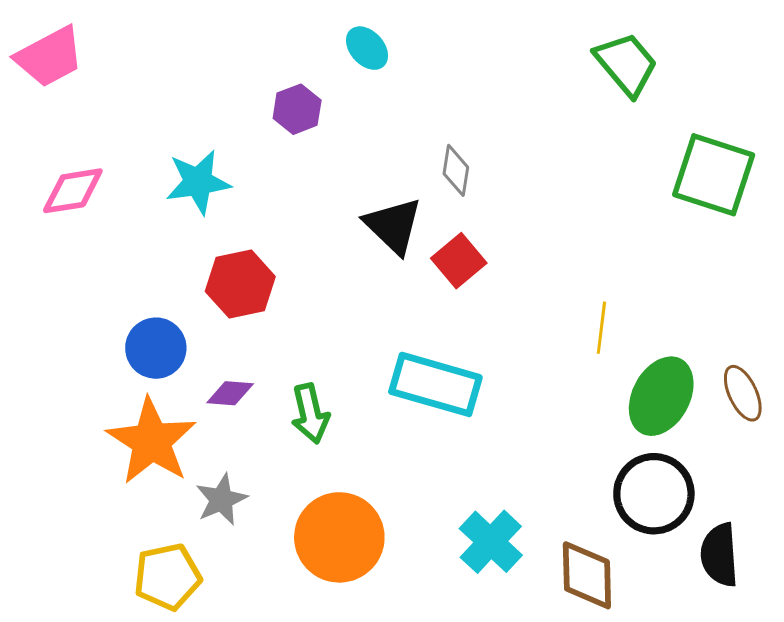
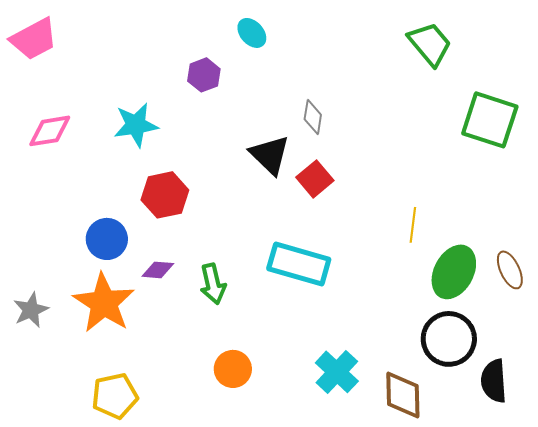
gray star: (221, 500) -> (31, 310), moved
orange circle: (339, 537) -> (233, 369), size x0.6

